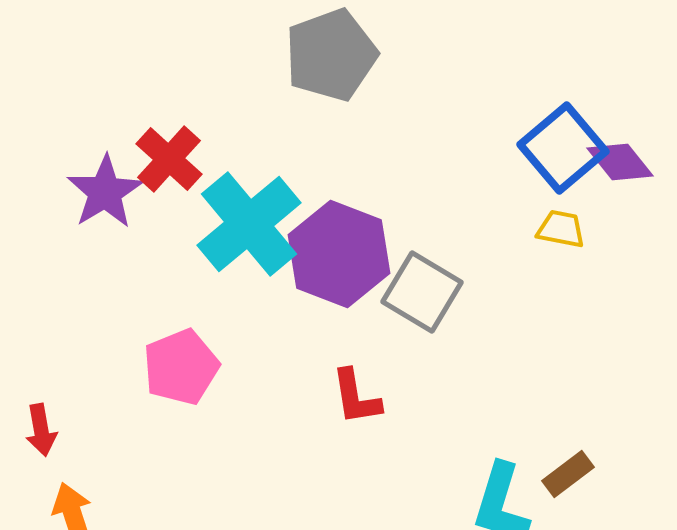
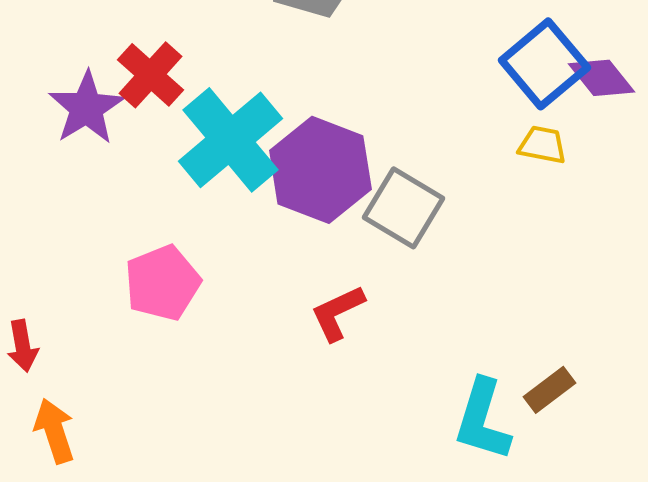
red L-shape: (356, 397) -> (337, 313), turned 74

